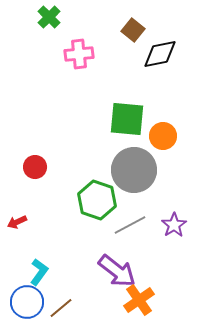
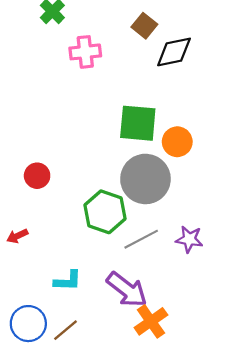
purple star: (174, 225) -> (189, 239), turned -30
cyan L-shape: (39, 272) -> (68, 281), moved, turned 56

